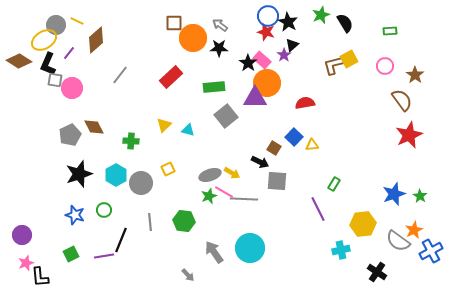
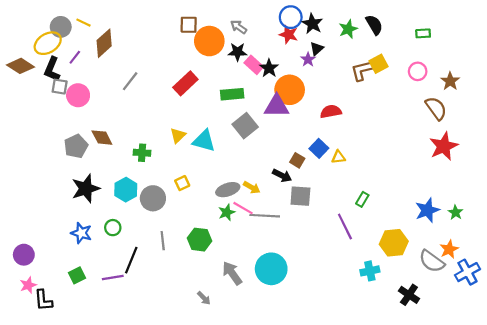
green star: (321, 15) -> (348, 29), moved
pink rectangle: (262, 60) -> (254, 65), moved
cyan triangle: (188, 130) -> (204, 141), size x1.6

